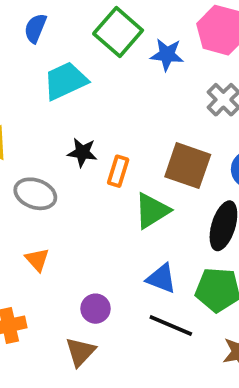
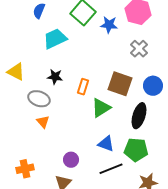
black star: (82, 152) -> (55, 77), moved
orange triangle: (37, 260) -> (43, 122), moved
black line: (171, 325) -> (111, 169), turned -45

